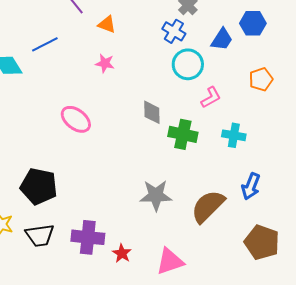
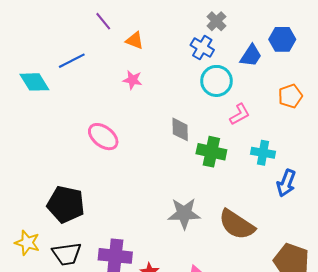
blue arrow: (251, 186) -> (286, 183), moved
brown semicircle: (208, 206) -> (237, 225), turned -102

